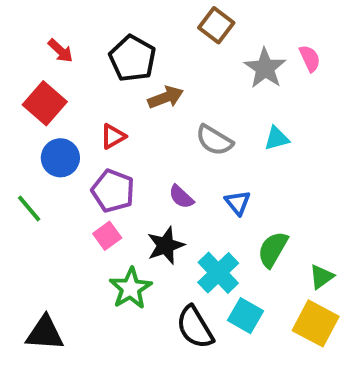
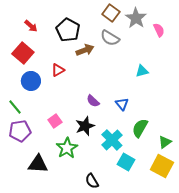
gray star: (265, 68) -> (136, 18), moved
gray semicircle: (214, 140) -> (110, 38), moved
purple pentagon: (113, 191) -> (20, 131), moved, turned -30
black semicircle: (195, 327) -> (92, 181), moved, size x0.7
black triangle: (45, 333) -> (38, 164), moved

